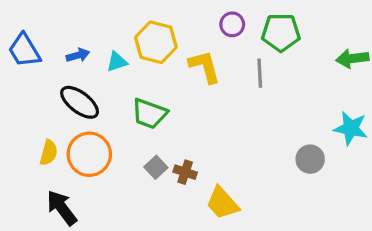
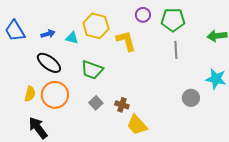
cyan triangle: (117, 62) -> (72, 38), turned 32
gray line: (260, 73) -> (176, 50), moved
brown cross: (185, 172) -> (122, 105), moved

